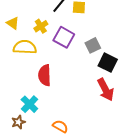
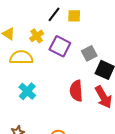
red semicircle: (45, 75) -> (76, 91), moved
cyan cross: (29, 104) -> (27, 91), moved

